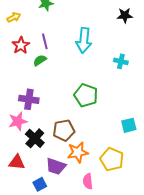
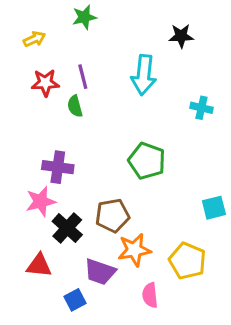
black star: (125, 15) -> (181, 36), moved
red star: (21, 45) -> (45, 83), turned 30
green semicircle: (40, 60) -> (75, 106), turned -72

